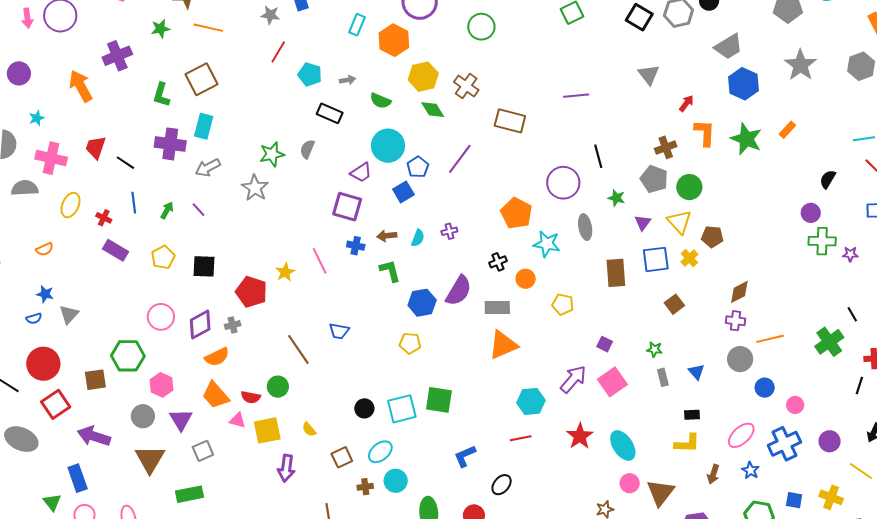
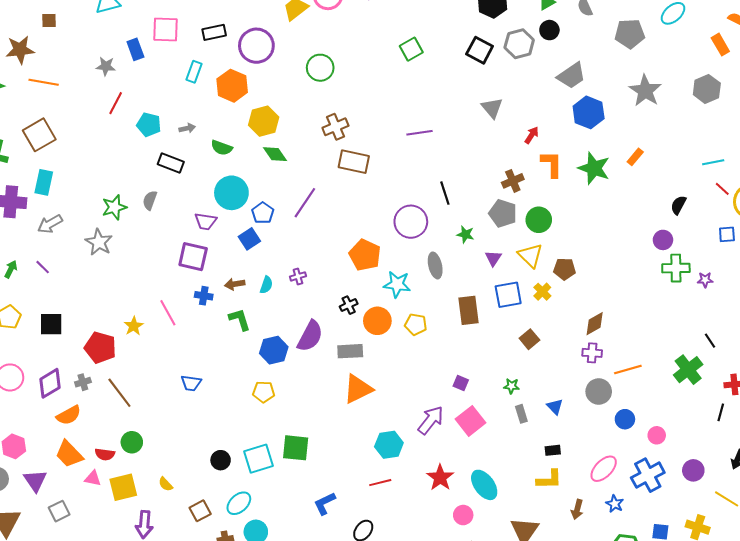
brown cross: (466, 86) -> (335, 127), moved, turned 35
purple trapezoid: (361, 173) -> (206, 221), turned 45
orange circle: (526, 279) -> (377, 321), size x1.4
yellow pentagon: (563, 304) -> (416, 324), moved
brown line: (298, 349) -> (119, 393), moved
pink circle: (630, 483) -> (463, 515), moved

